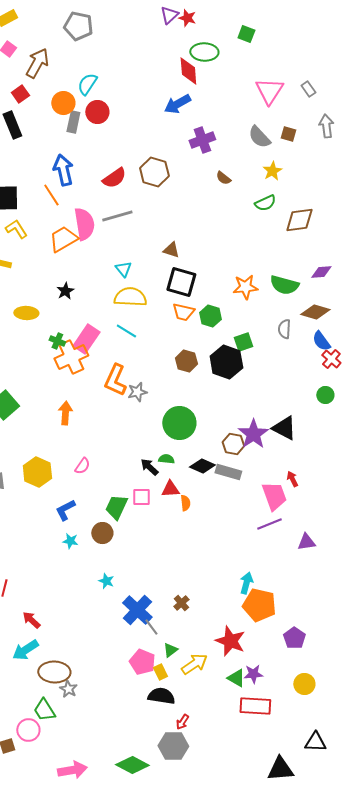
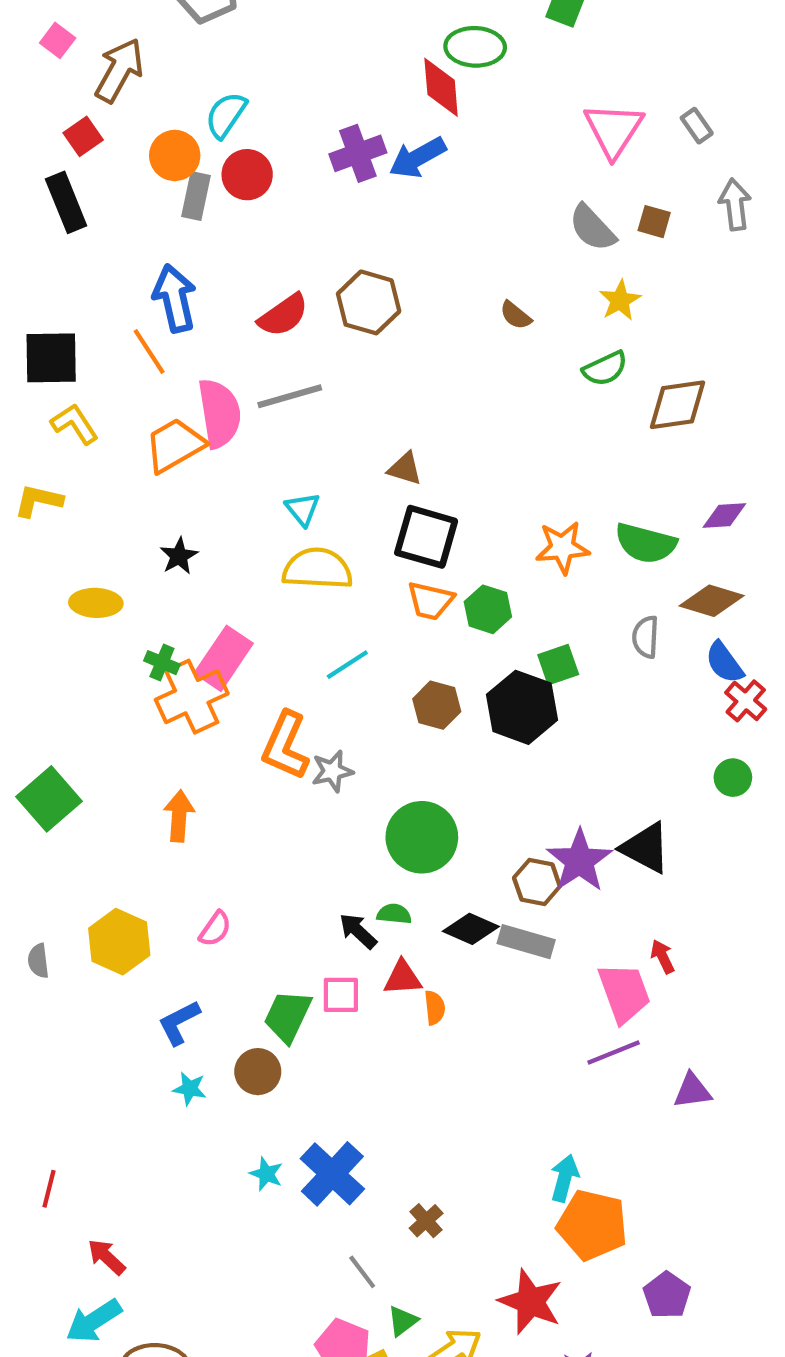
purple cross: (202, 140) -> (358, 153), moved
cyan line: (126, 331) -> (347, 665), moved, turned -65
blue cross: (137, 610) -> (332, 1174), moved

